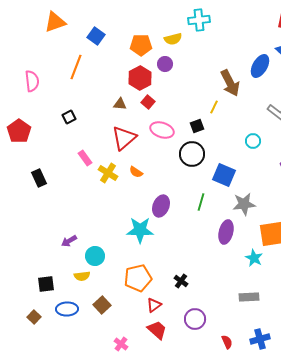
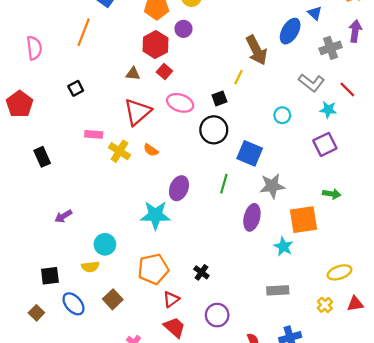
pink rectangle: (85, 158) -> (94, 134), turned -49
purple arrow: (69, 241) -> (63, 216), moved
blue ellipse: (67, 309) -> (73, 304), turned 50

